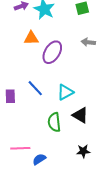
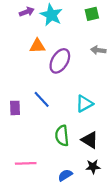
cyan triangle: (65, 92) -> (84, 104), moved
black triangle: (80, 115) -> (90, 140), moved
blue semicircle: (39, 159) -> (65, 175), moved

